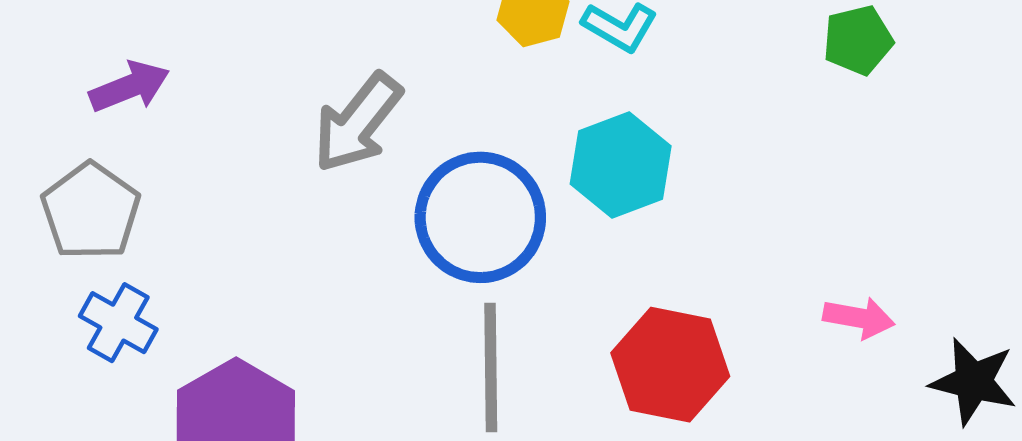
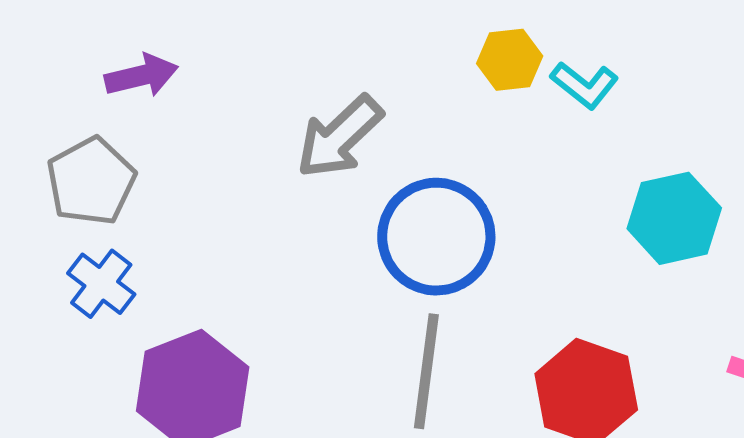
cyan hexagon: (621, 165) -> (674, 218), moved

